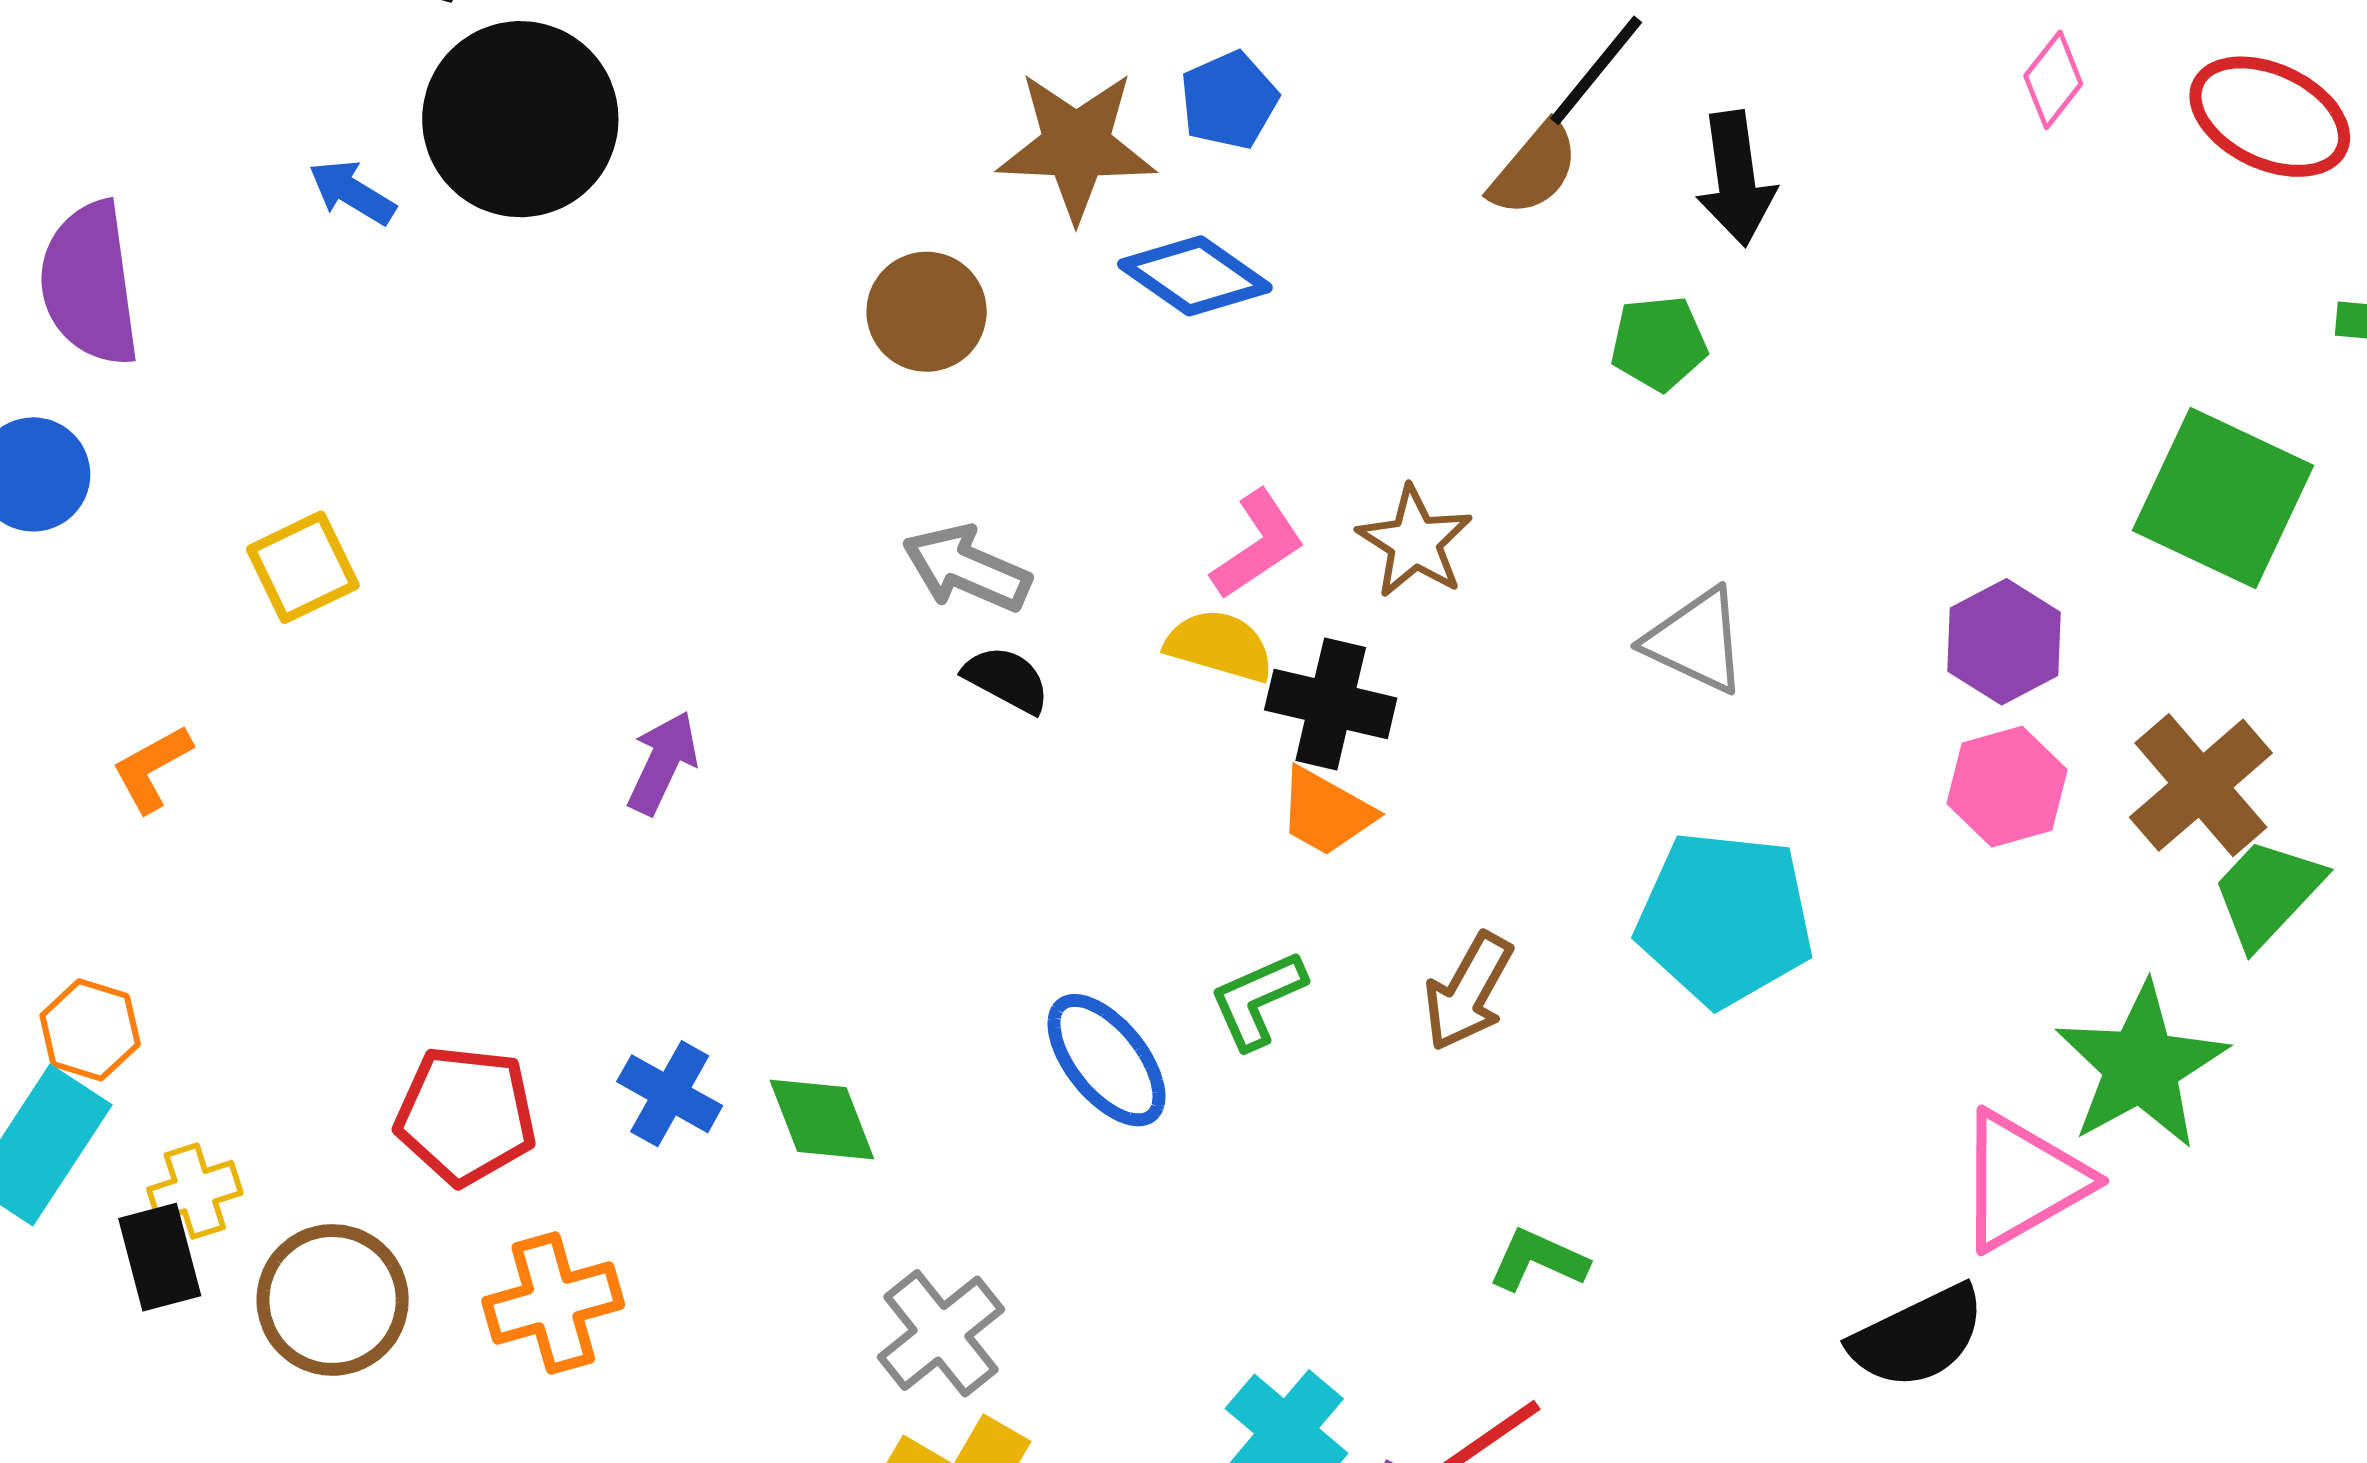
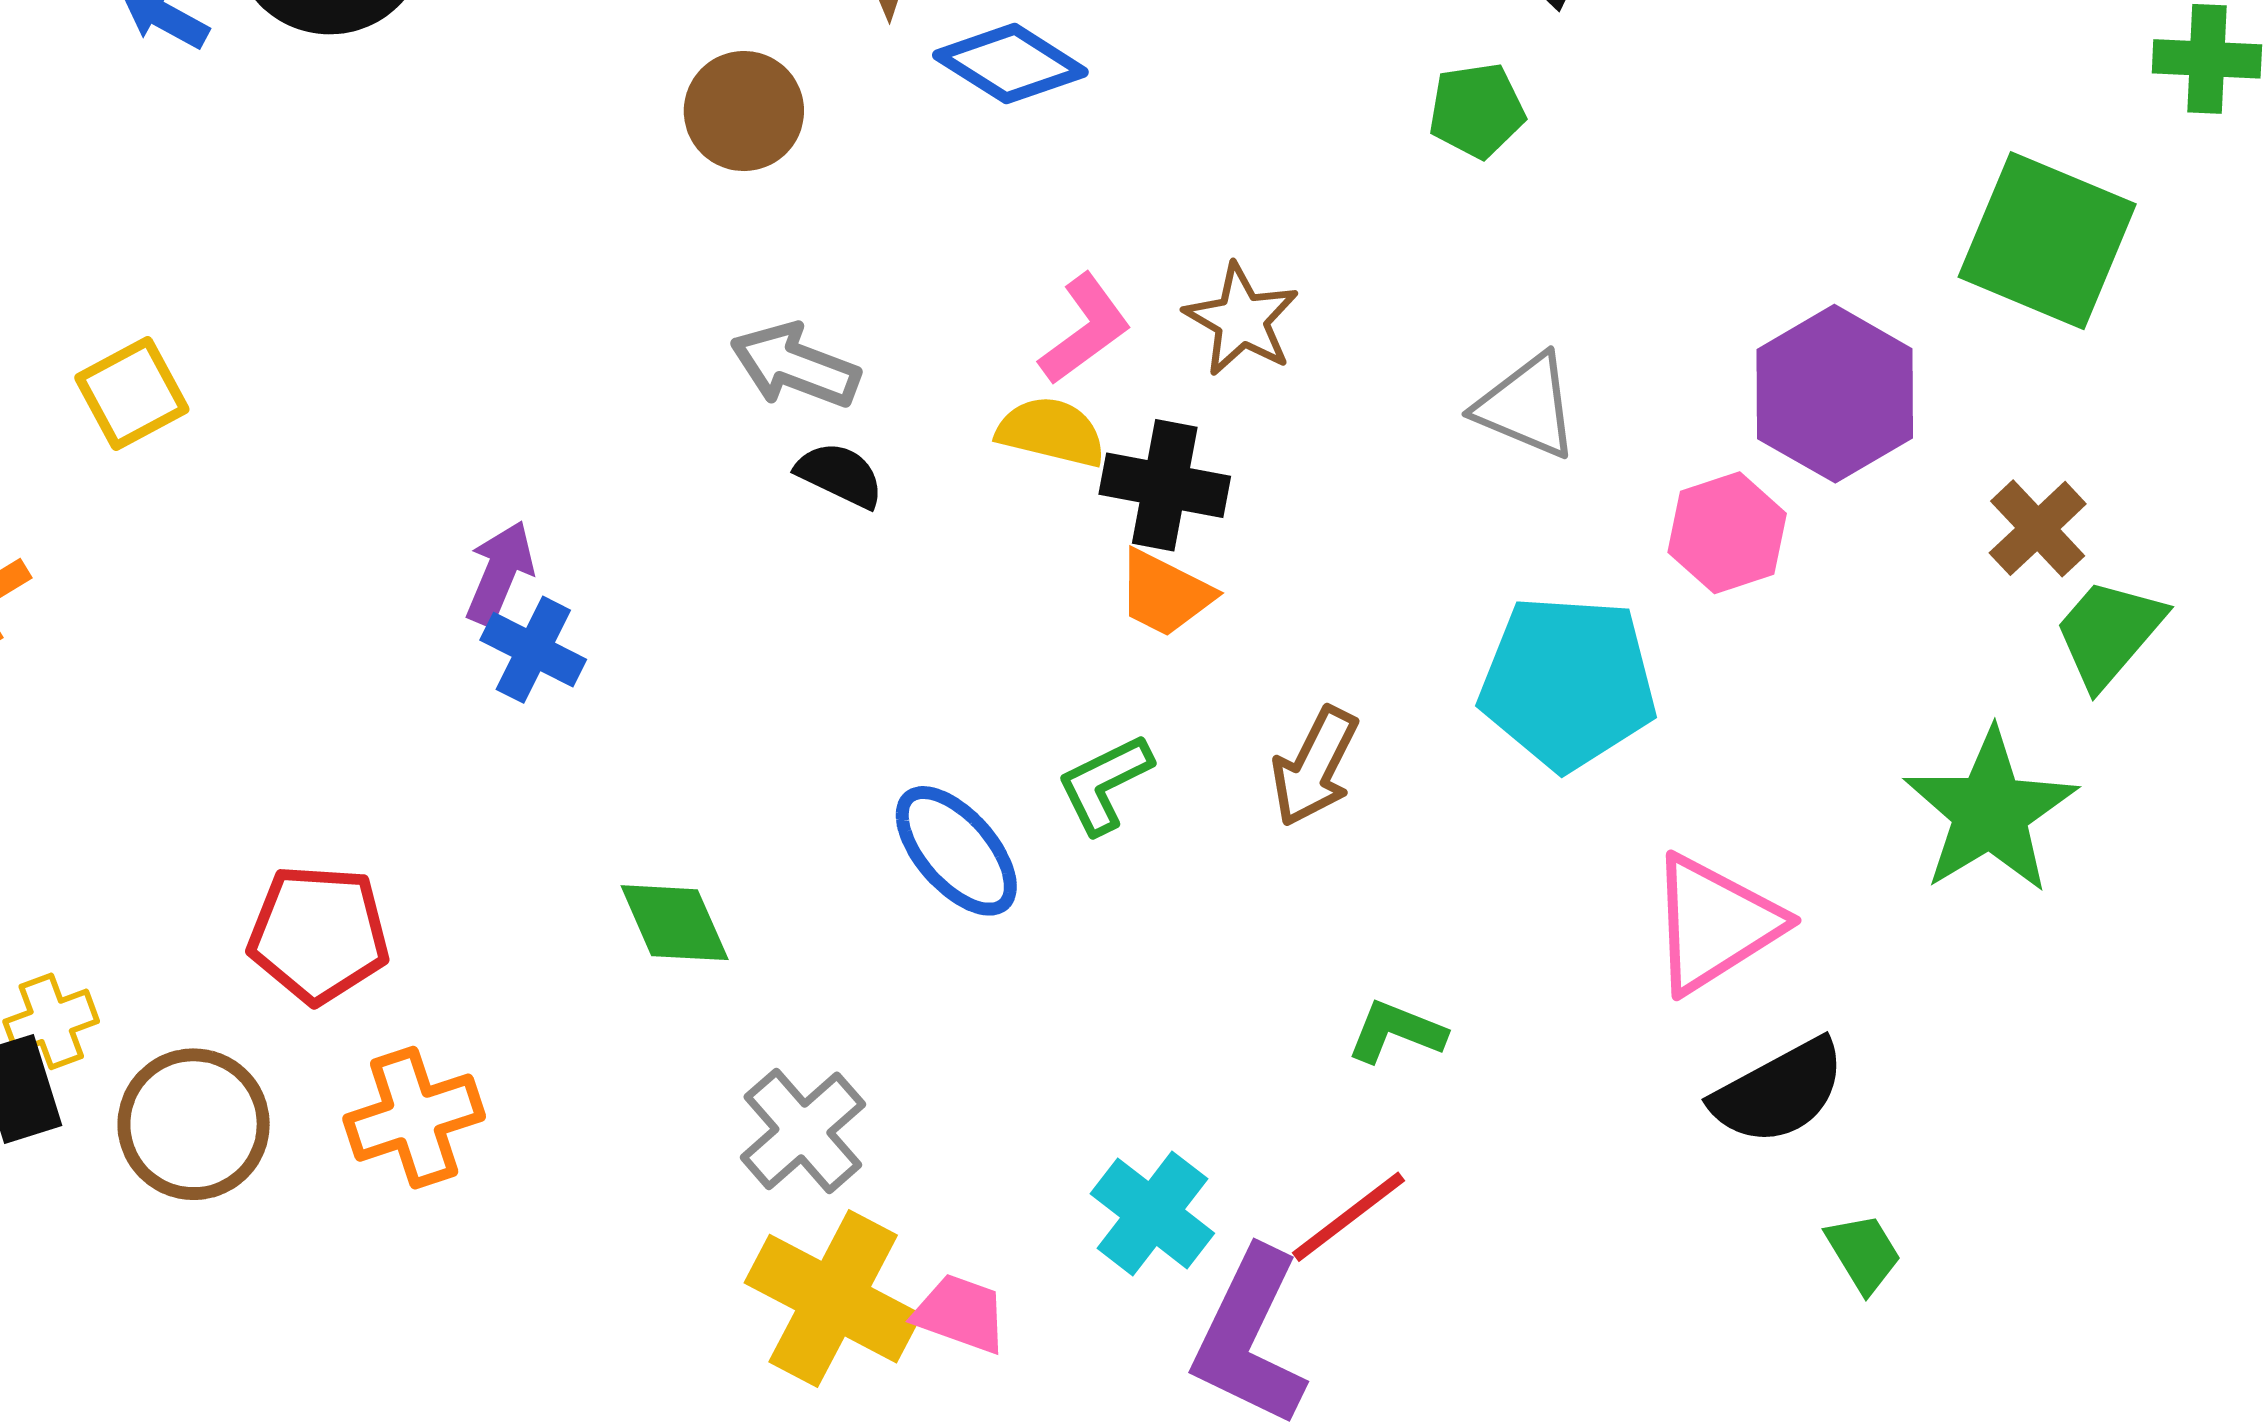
purple hexagon: (2004, 642) -> (1835, 394), size x1.4
brown cross: (2201, 785) -> (2038, 528), size x0.7
pink hexagon: (2007, 787) -> (1727, 533), moved
blue cross: (670, 1094) -> (533, 650), moved
pink triangle: (2022, 1181) -> (1715, 924), moved

